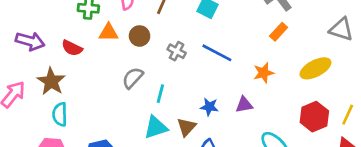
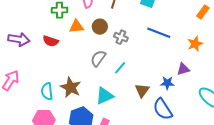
gray cross: (177, 51) -> (121, 37), moved
brown star: (51, 81) -> (71, 87), moved
cyan line: (160, 94) -> (120, 68), turned 32
blue star: (209, 107) -> (167, 83), moved
cyan triangle: (156, 127) -> (105, 96), moved

